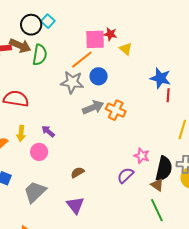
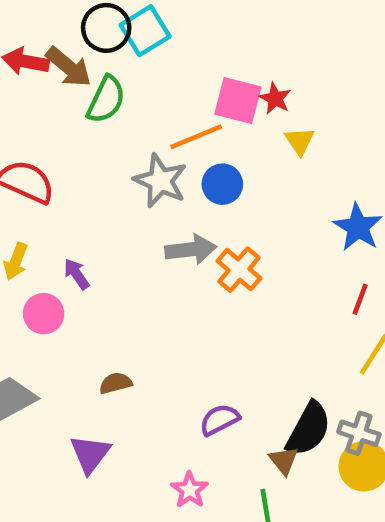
cyan square: (48, 21) -> (145, 31), size x1.5
red line: (168, 95) -> (360, 299), moved
pink star: (142, 156) -> (190, 490), moved

